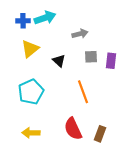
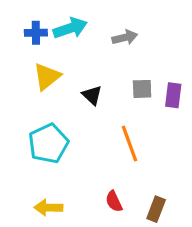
gray arrow: (80, 34) -> (125, 37), moved
red semicircle: (73, 129) -> (114, 201), size x0.6

